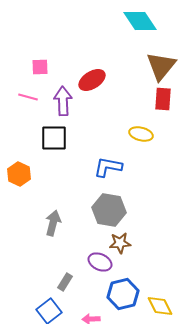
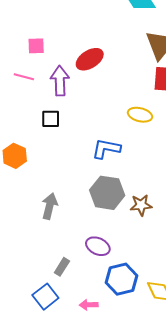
black square: (54, 138) -> (51, 119), size x0.7
brown star: (120, 243) -> (141, 205), moved

